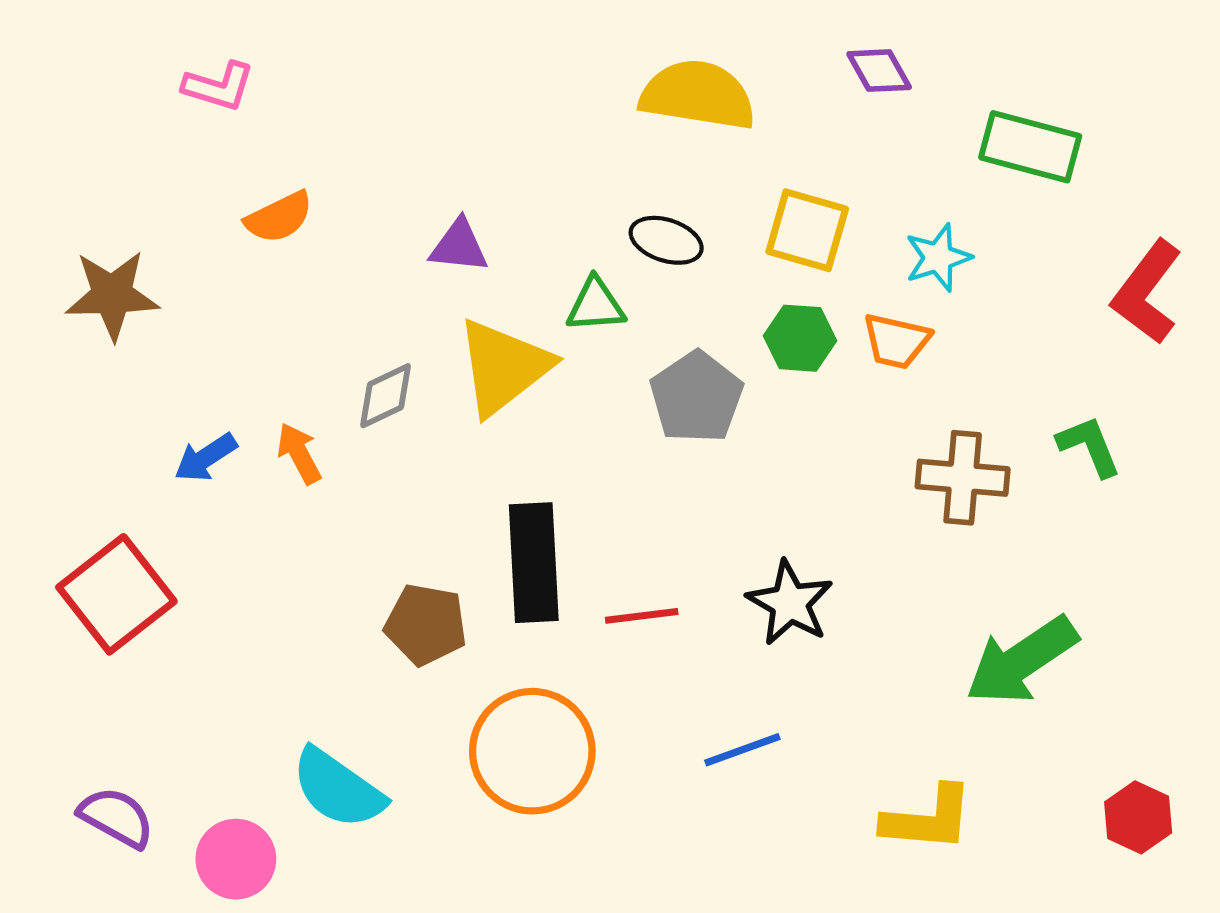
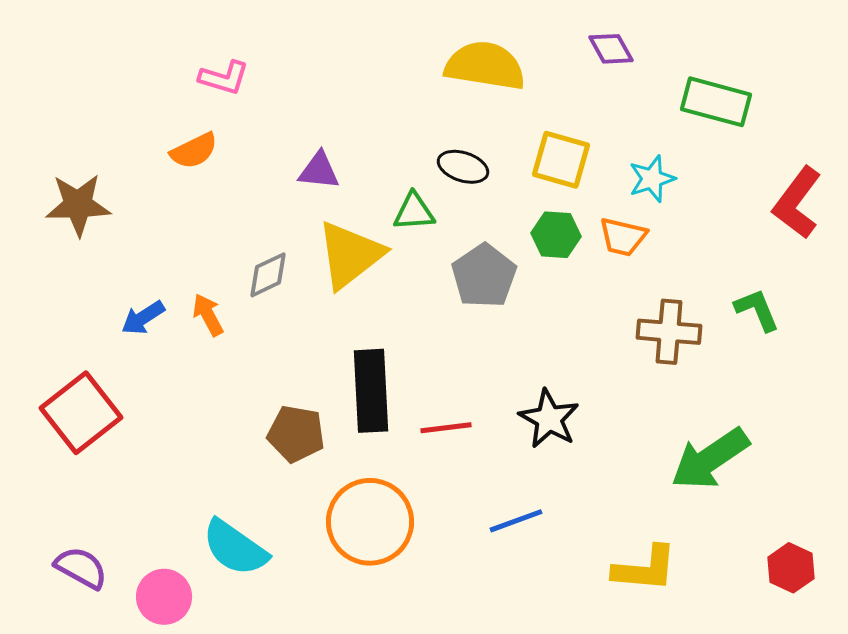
pink L-shape: (219, 86) -> (224, 78), moved

